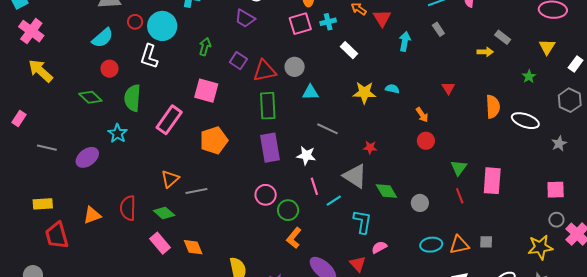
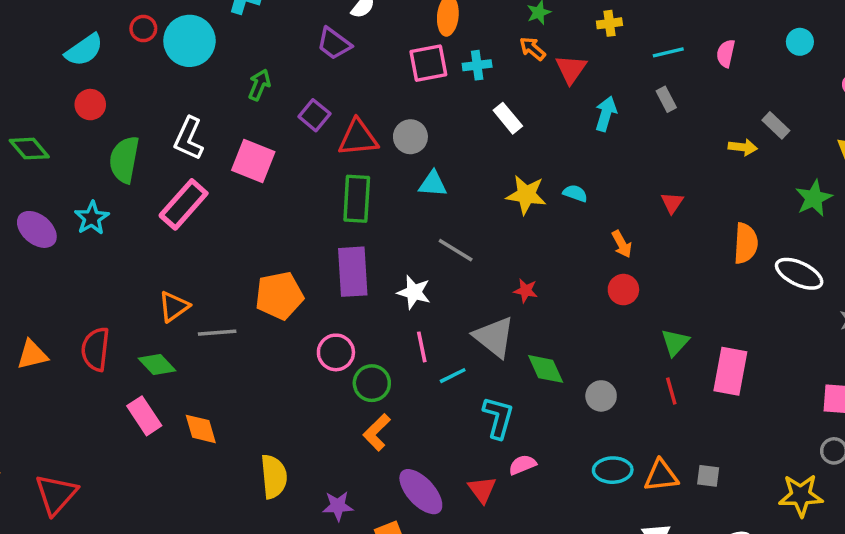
white L-shape: (149, 56) -> (189, 138), moved
green star: (529, 76) -> (814, 198), size x1.5
green diamond: (90, 97) -> (29, 149), moved
orange pentagon: (214, 140) -> (279, 296), moved
purple ellipse: (87, 157) -> (37, 229), moved, turned 70

